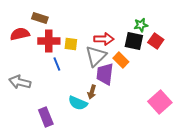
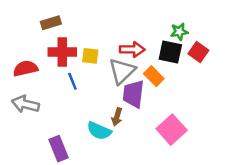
brown rectangle: (40, 18) -> (51, 23), turned -35
red semicircle: (20, 34) -> (25, 69), moved
pink square: (160, 102) -> (172, 130), moved

